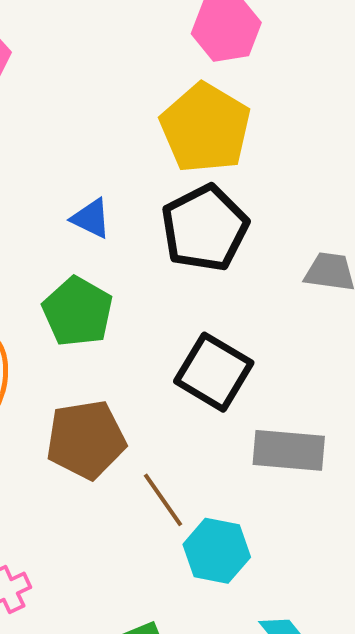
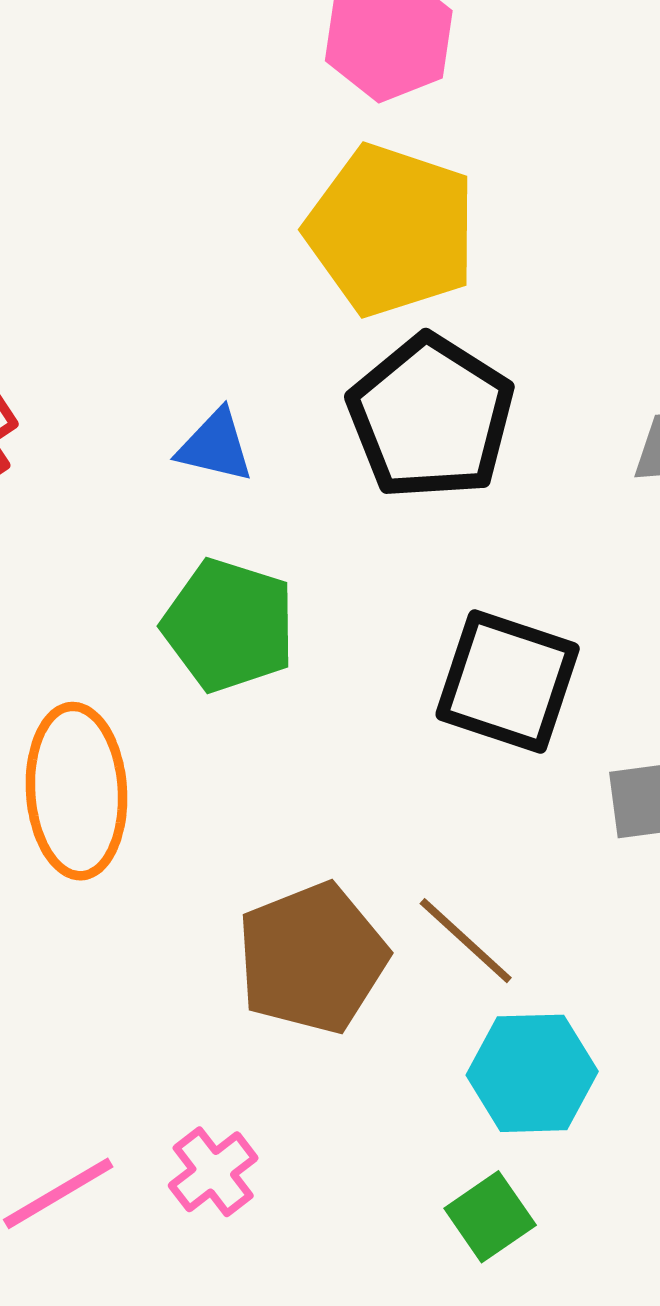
brown pentagon: (86, 440) -> (312, 958), moved
cyan hexagon: (217, 551) -> (532, 1073), moved

